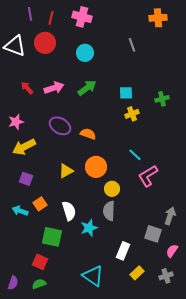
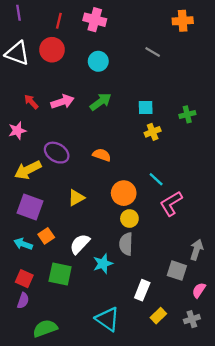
purple line: (30, 14) -> (18, 13), moved
gray line: (132, 45) -> (153, 52), turned -40
pink star: (16, 122) -> (17, 131), moved
purple ellipse: (60, 126) -> (57, 153), moved
orange circle: (96, 167) -> (124, 193), moved
purple square: (26, 179) -> (30, 207), size x1.6
white semicircle: (69, 211) -> (80, 244), turned -120
red square: (40, 262) -> (24, 279), moved
purple semicircle: (13, 283) -> (23, 301), moved
green semicircle: (39, 284) -> (45, 328), size x1.5

